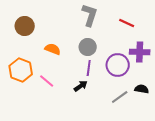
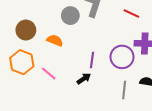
brown circle: (25, 26) -> (26, 30), moved
gray circle: (88, 47) -> (70, 16), moved
gray line: (120, 97) -> (124, 90), turned -48

